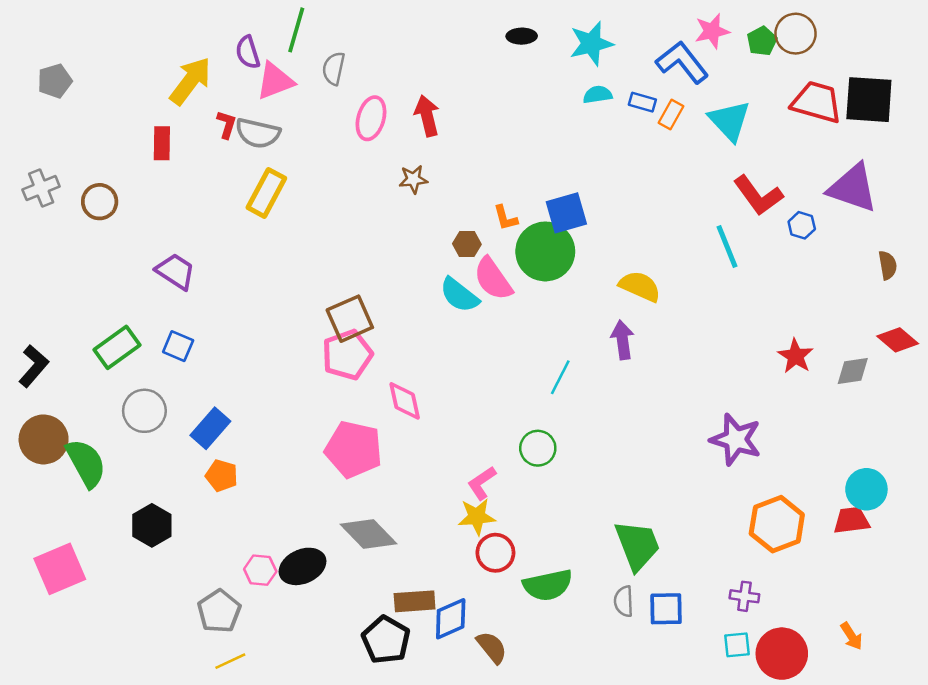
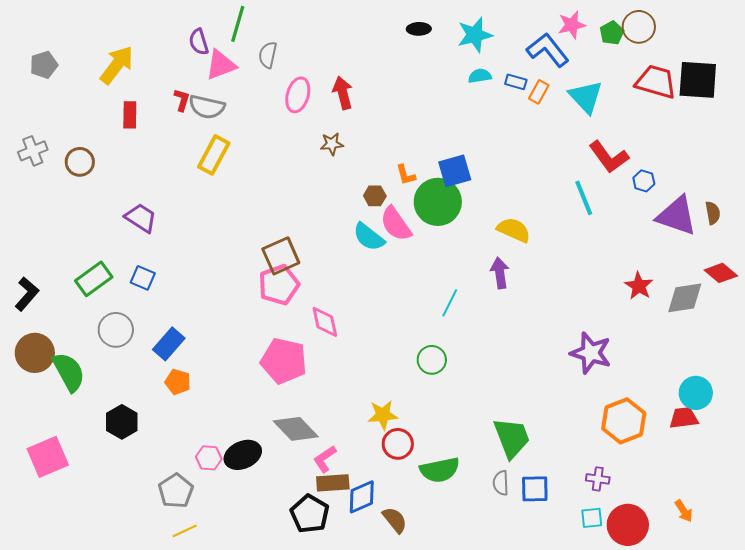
yellow arrow: (190, 81) -> (117, 65), moved
purple triangle: (853, 188) -> (677, 216), moved
gray diamond: (853, 371) -> (685, 298), size x1.4
pink L-shape: (482, 483) -> (325, 459), moved

